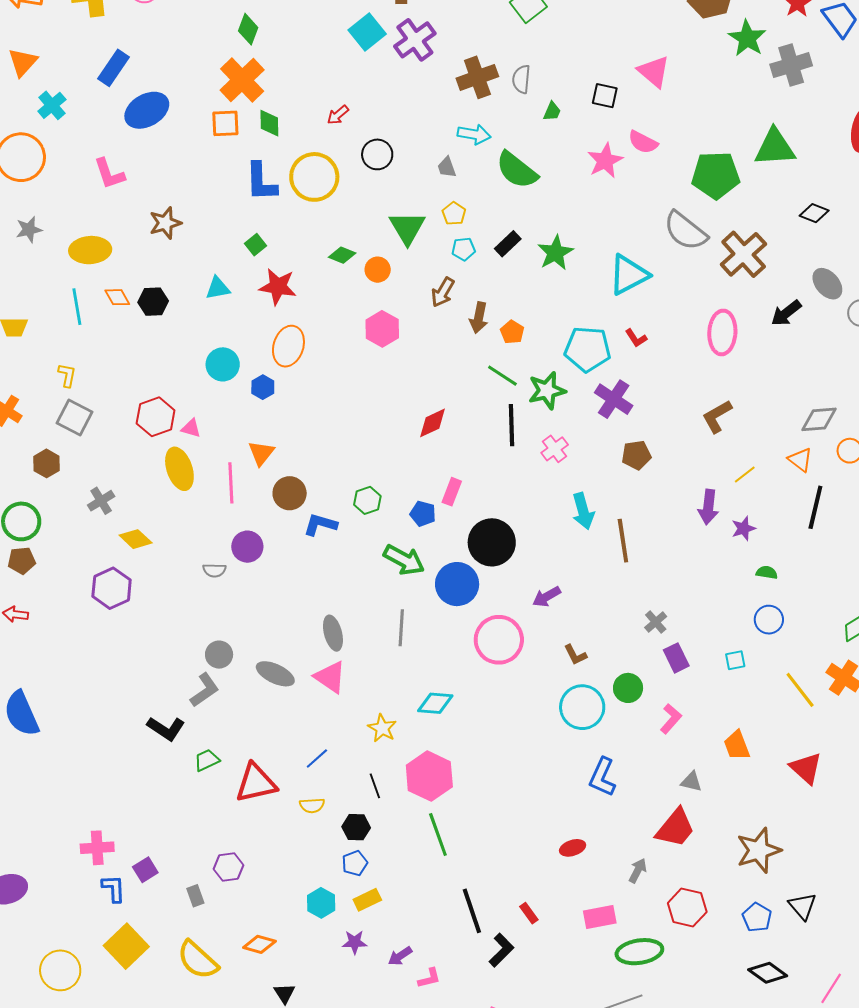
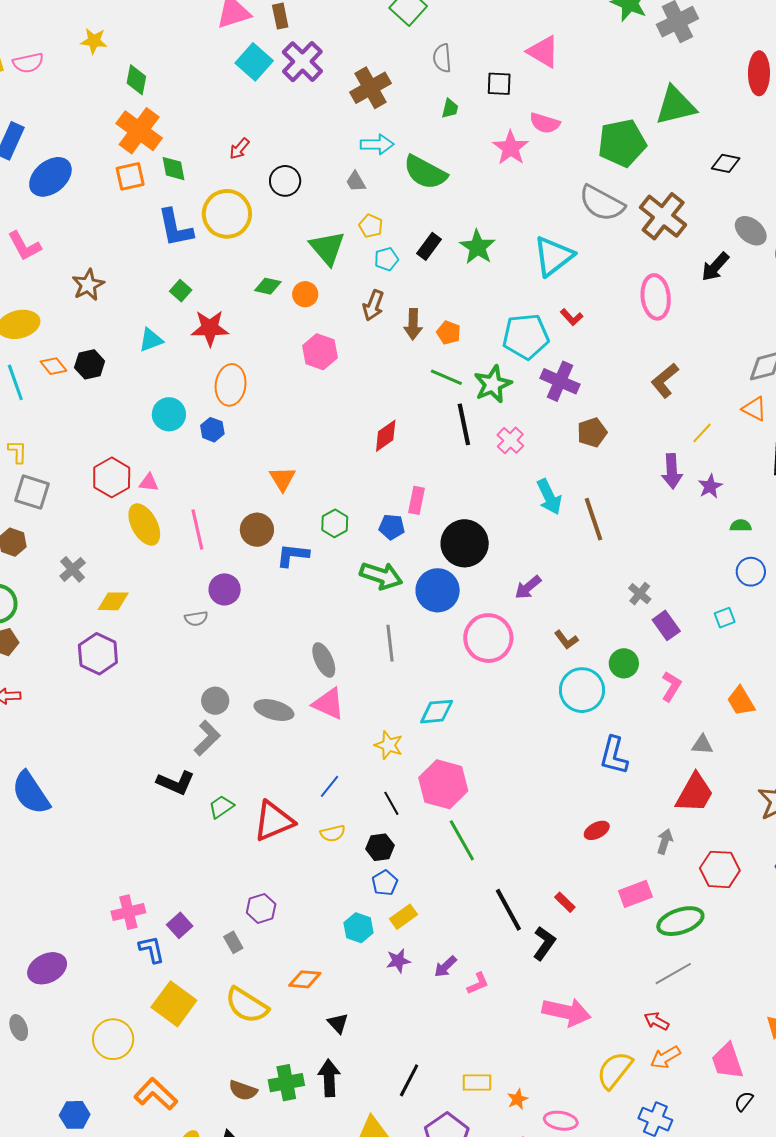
gray semicircle: (521, 79) -> (442, 58), moved
orange triangle: (261, 453) -> (282, 479), moved
yellow diamond: (136, 539) -> (113, 601), turned -32

